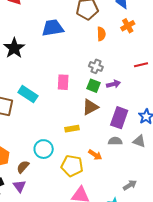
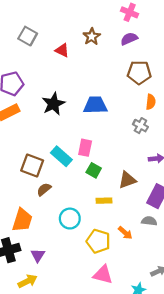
blue trapezoid: (53, 28) -> (95, 105), moved
gray cross: (96, 66) -> (140, 126), moved
pink rectangle: (63, 82) -> (85, 148), moved
green square: (94, 86) -> (94, 170), moved
brown semicircle: (23, 167) -> (44, 189), moved

